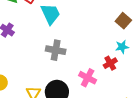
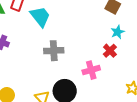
pink cross: (88, 78) -> (91, 70), turned -30

